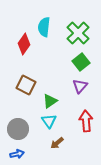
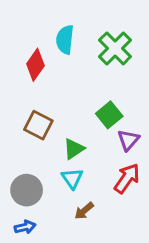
green square: (81, 62) -> (109, 115), moved
purple triangle: (80, 86) -> (128, 140), moved
red arrow: (86, 121) -> (127, 178), turned 40

